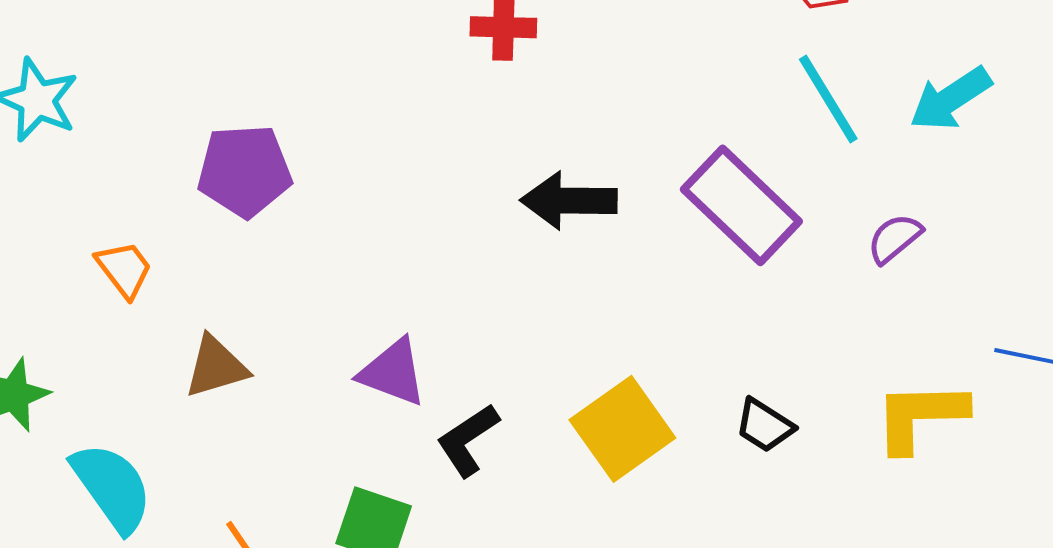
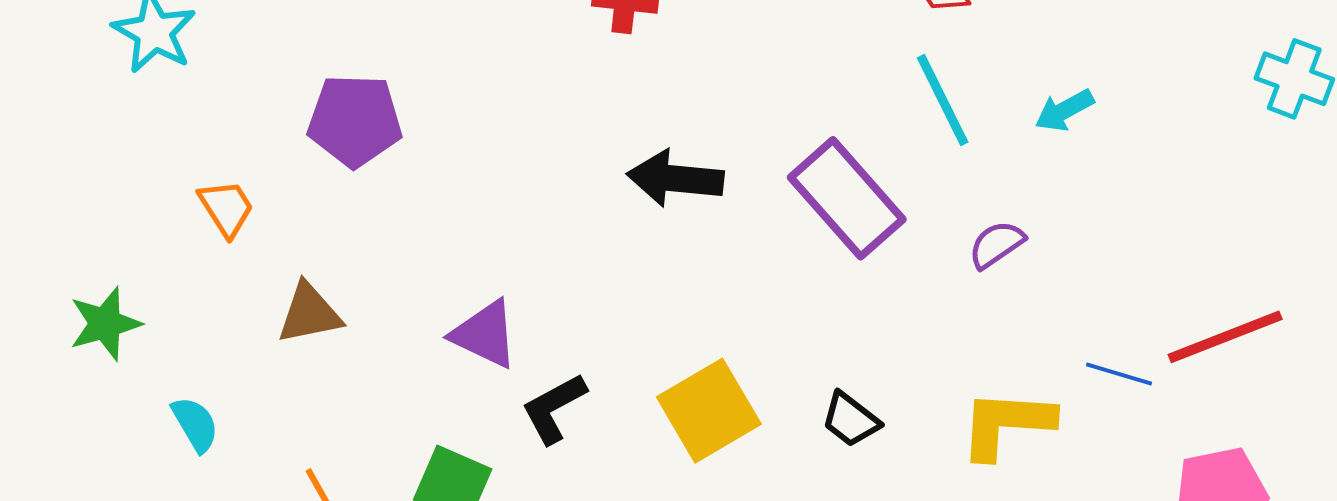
cyan arrow: (950, 99) -> (1064, 110), size x0.7
cyan semicircle: (112, 487) -> (195, 424), size x0.6

